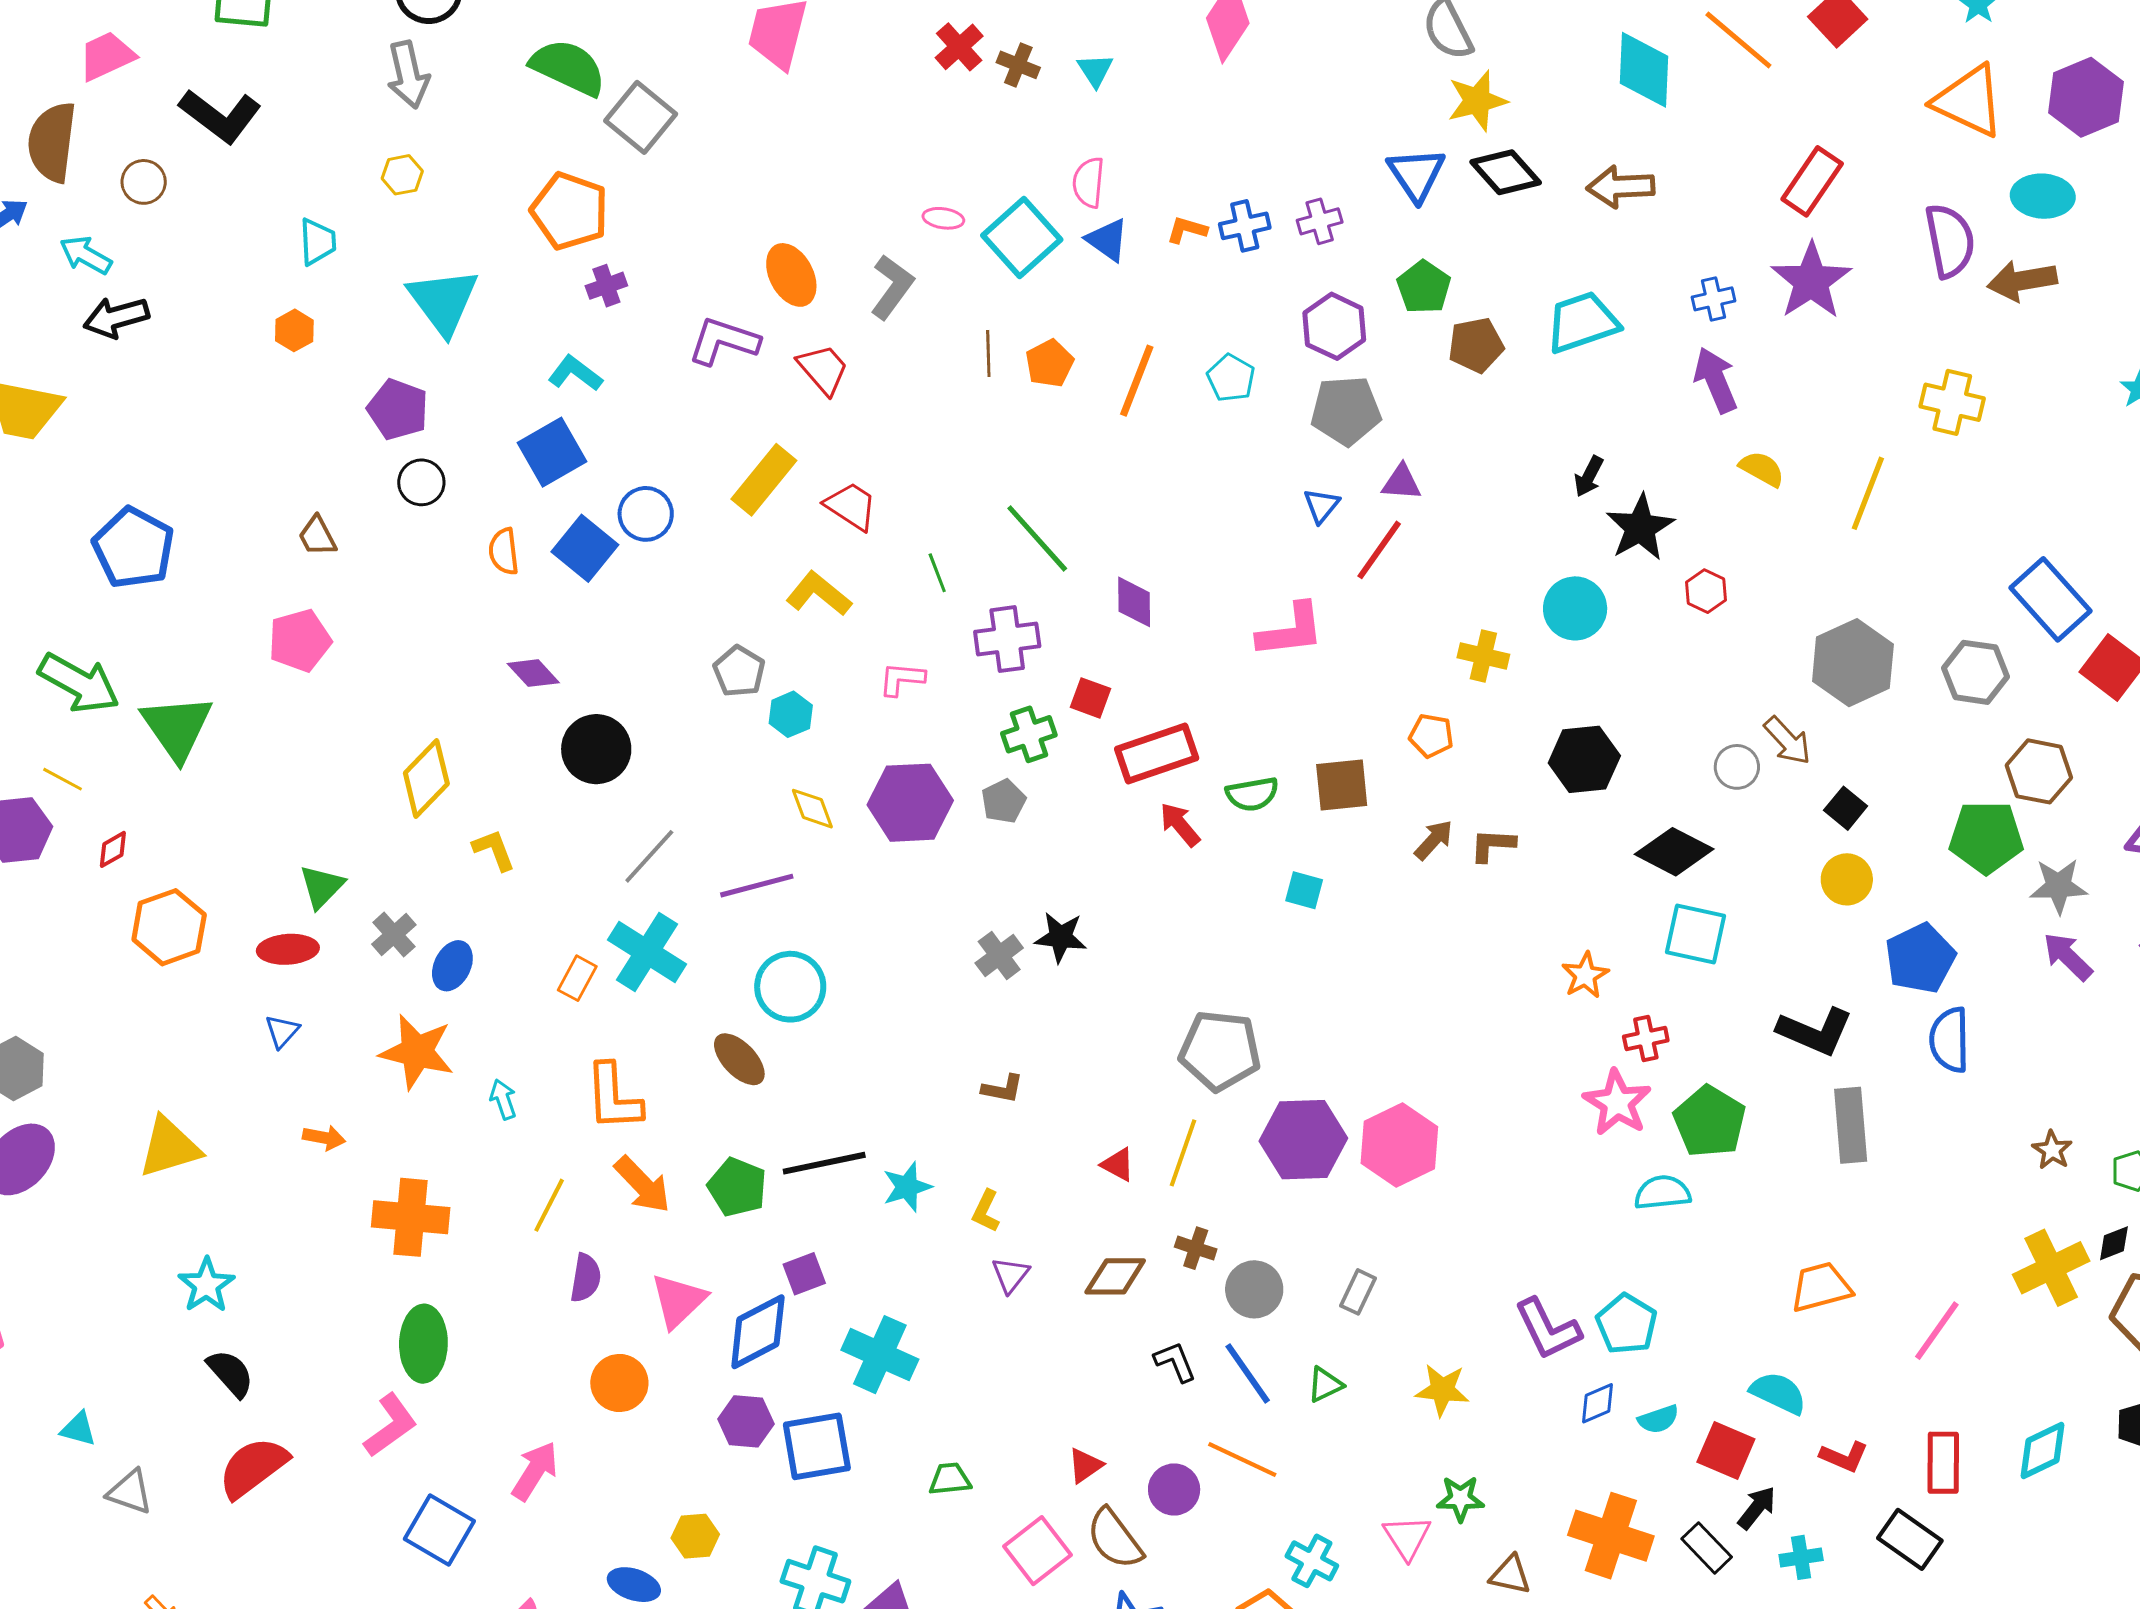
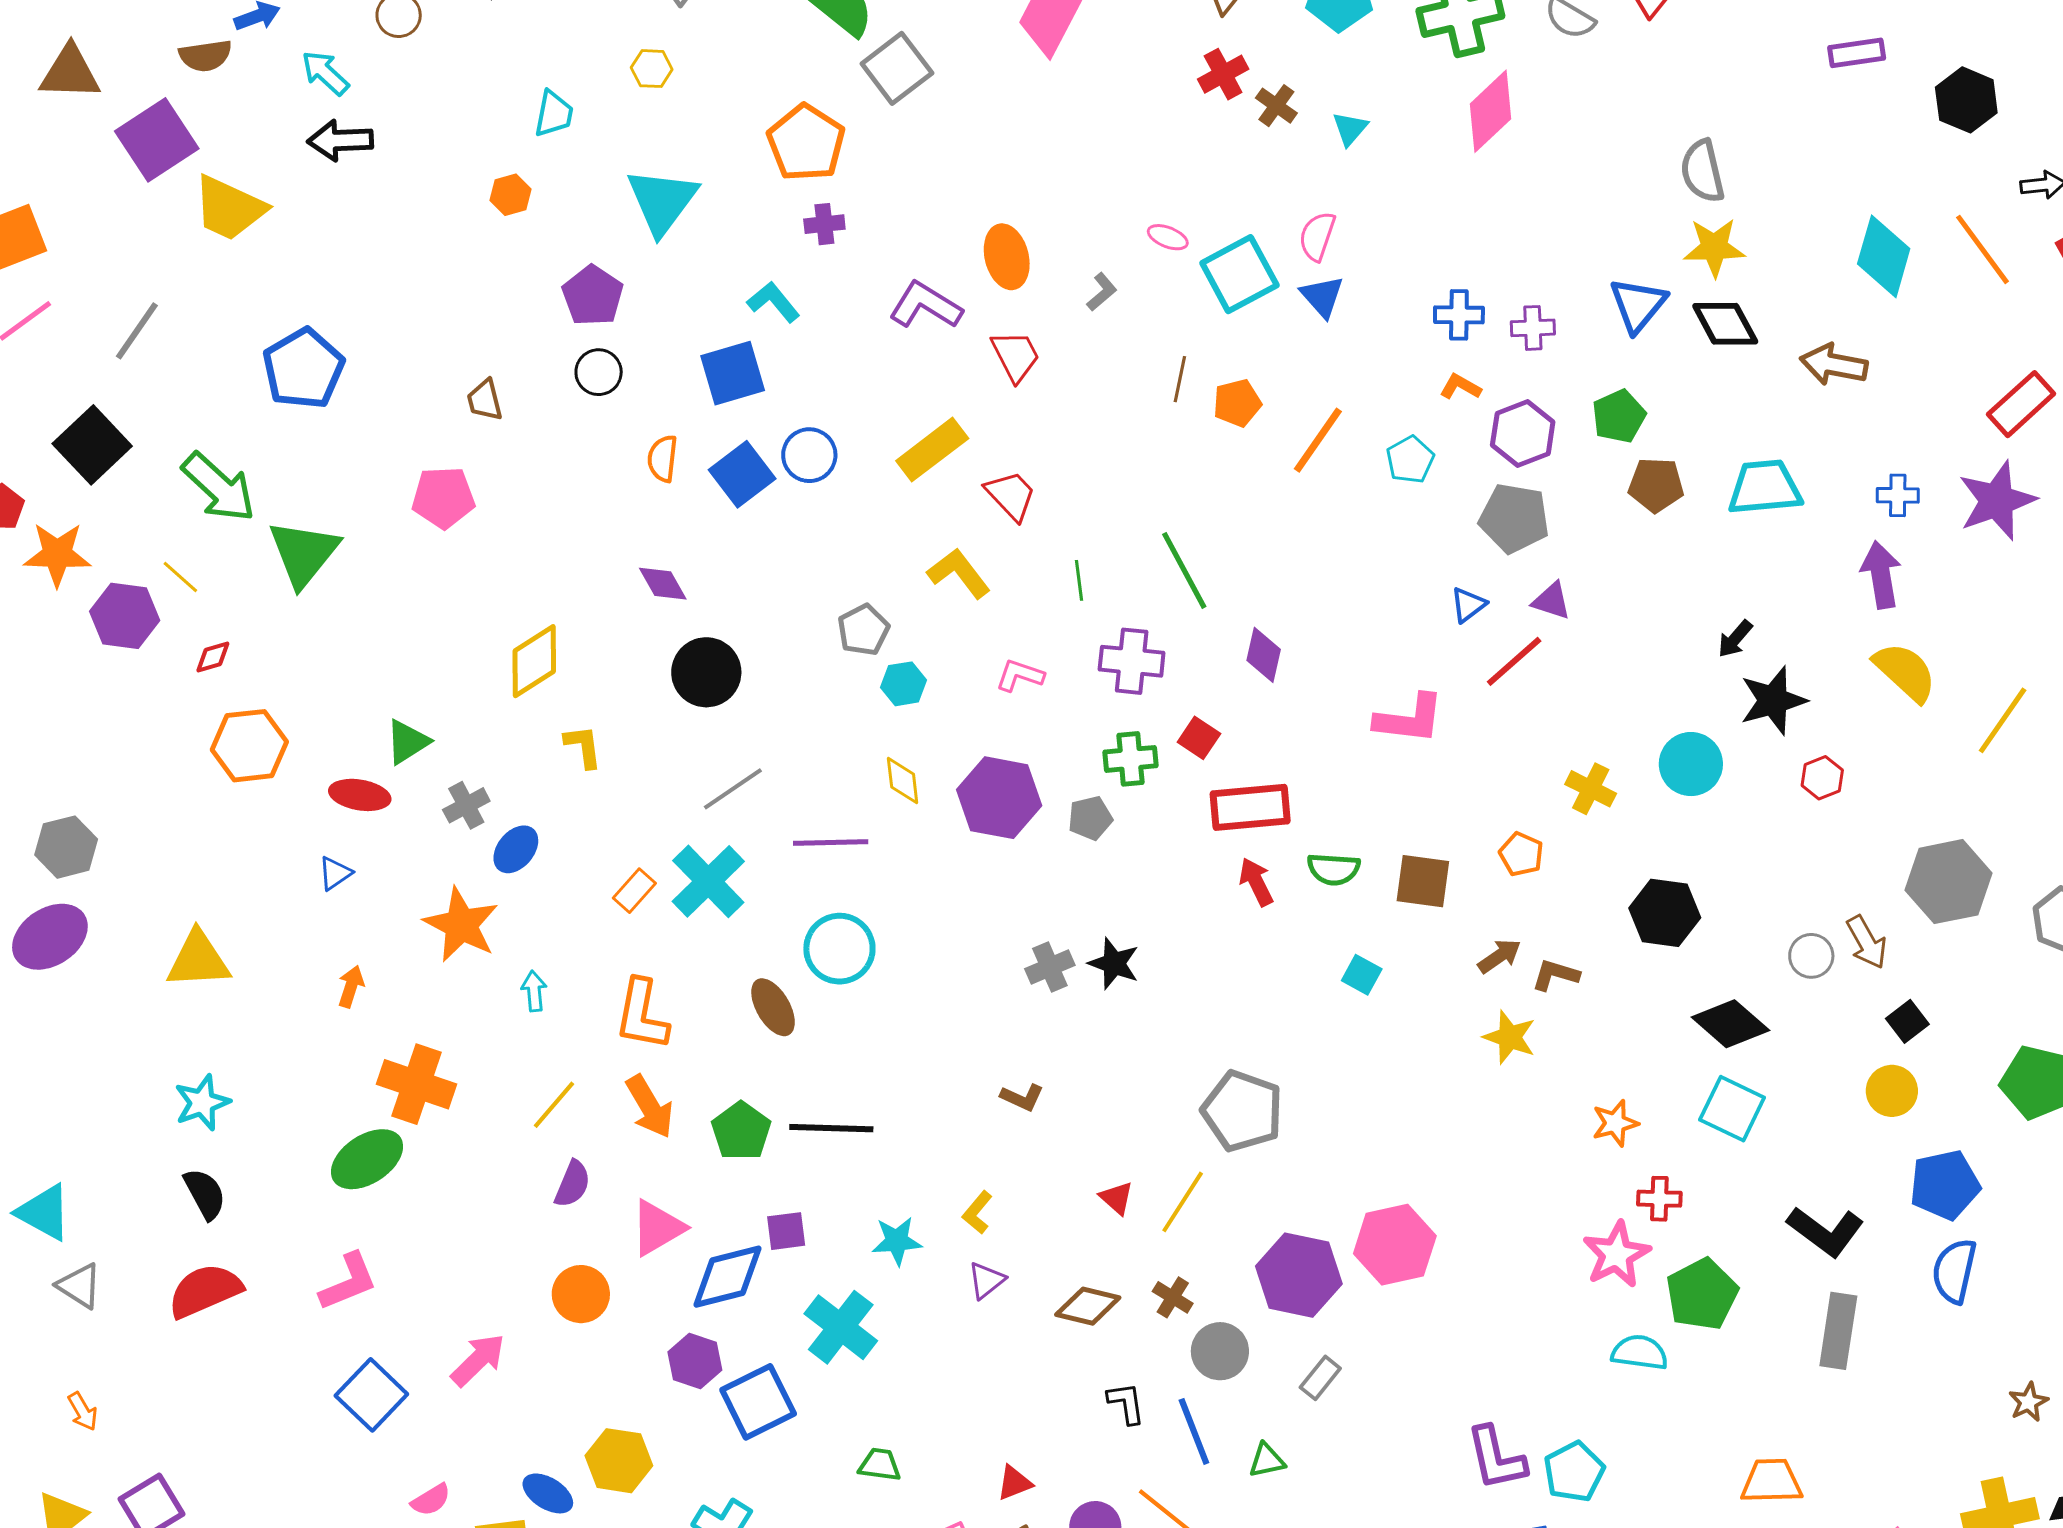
orange L-shape: (1187, 230) -> (1460, 387), moved
gray L-shape: (892, 287) -> (1102, 292), size x0.6
yellow semicircle: (1762, 469) -> (1905, 672), size x1.5
orange arrow: (324, 1138) -> (351, 987), turned -96
purple hexagon: (1303, 1140) -> (1299, 1275), moved
cyan star: (907, 1187) -> (897, 1241), moved
green ellipse: (423, 1344) -> (367, 1159), moved, turned 42
yellow star: (1442, 1390) -> (1510, 1037), moved
cyan triangle: (78, 1429) -> (44, 1212), size x1.6
blue square: (817, 1446) -> (758, 1402), turned -30
yellow hexagon: (695, 1536) -> (619, 1461), size x1.4

